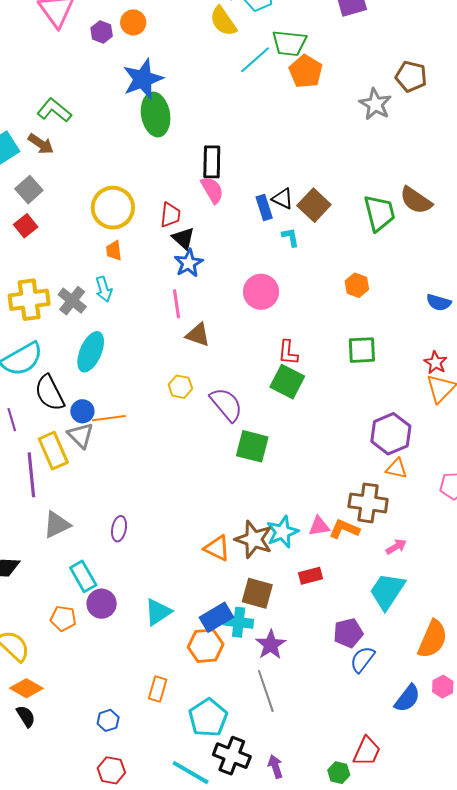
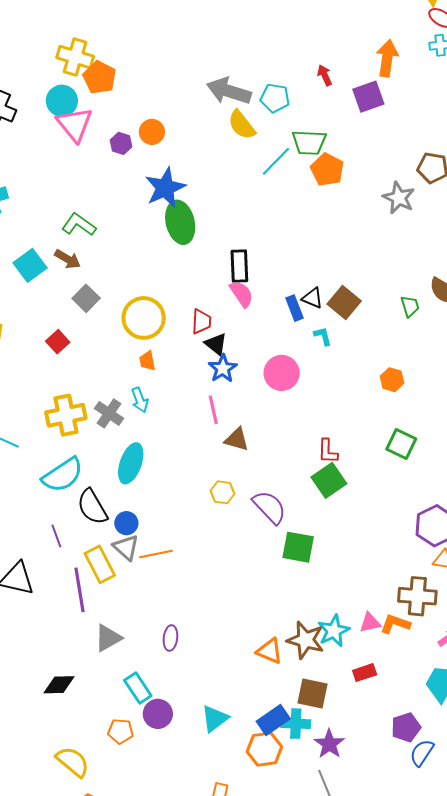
gray square: (29, 190) -> (86, 298), moved
green trapezoid: (379, 213) -> (410, 306), size x0.6
pink circle: (261, 292) -> (282, 373), moved
green square: (362, 350) -> (401, 444), turned 32
green square: (287, 382) -> (329, 480), turned 32
orange line: (109, 418) -> (156, 554), moved

